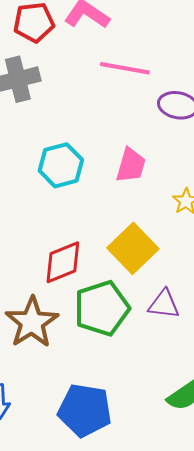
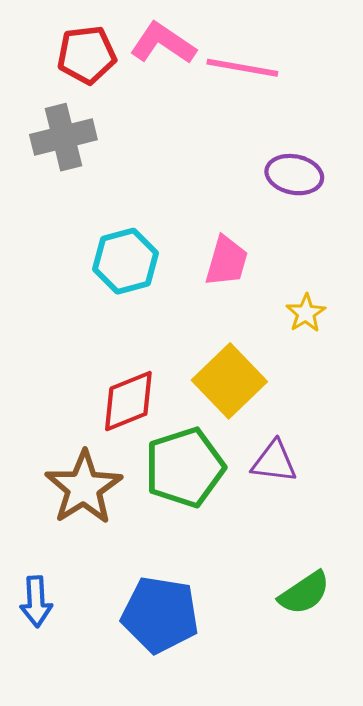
pink line: (125, 68) -> (242, 68), moved

